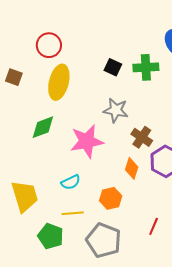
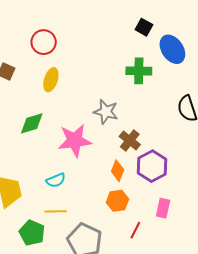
black square: (113, 67) -> (144, 27), moved
yellow ellipse: (59, 82) -> (51, 80), size x0.7
orange hexagon: (111, 198) -> (117, 201), moved

